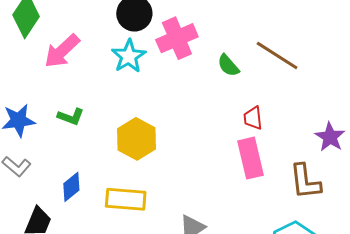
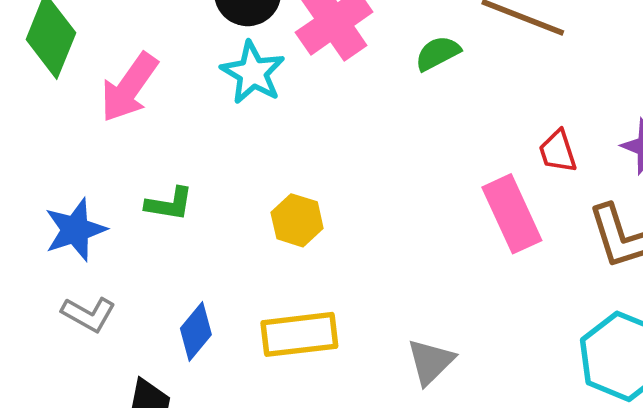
green semicircle: (228, 65) -> (438, 53), turned 115
red trapezoid: (253, 118) -> (558, 151), moved
yellow hexagon: (137, 139) -> (297, 220), size x0.7

